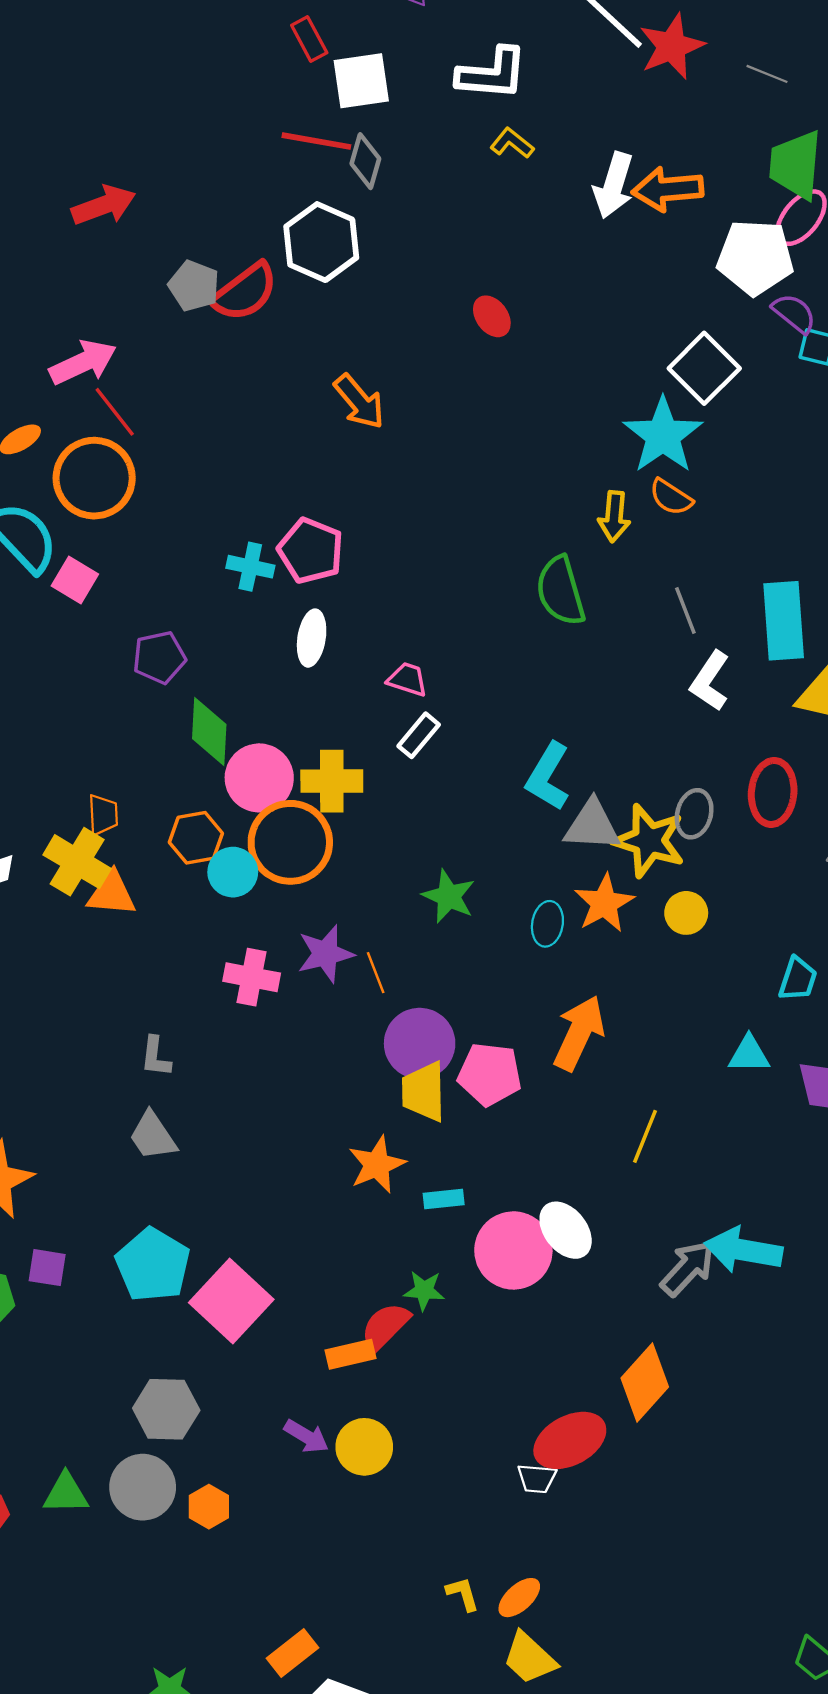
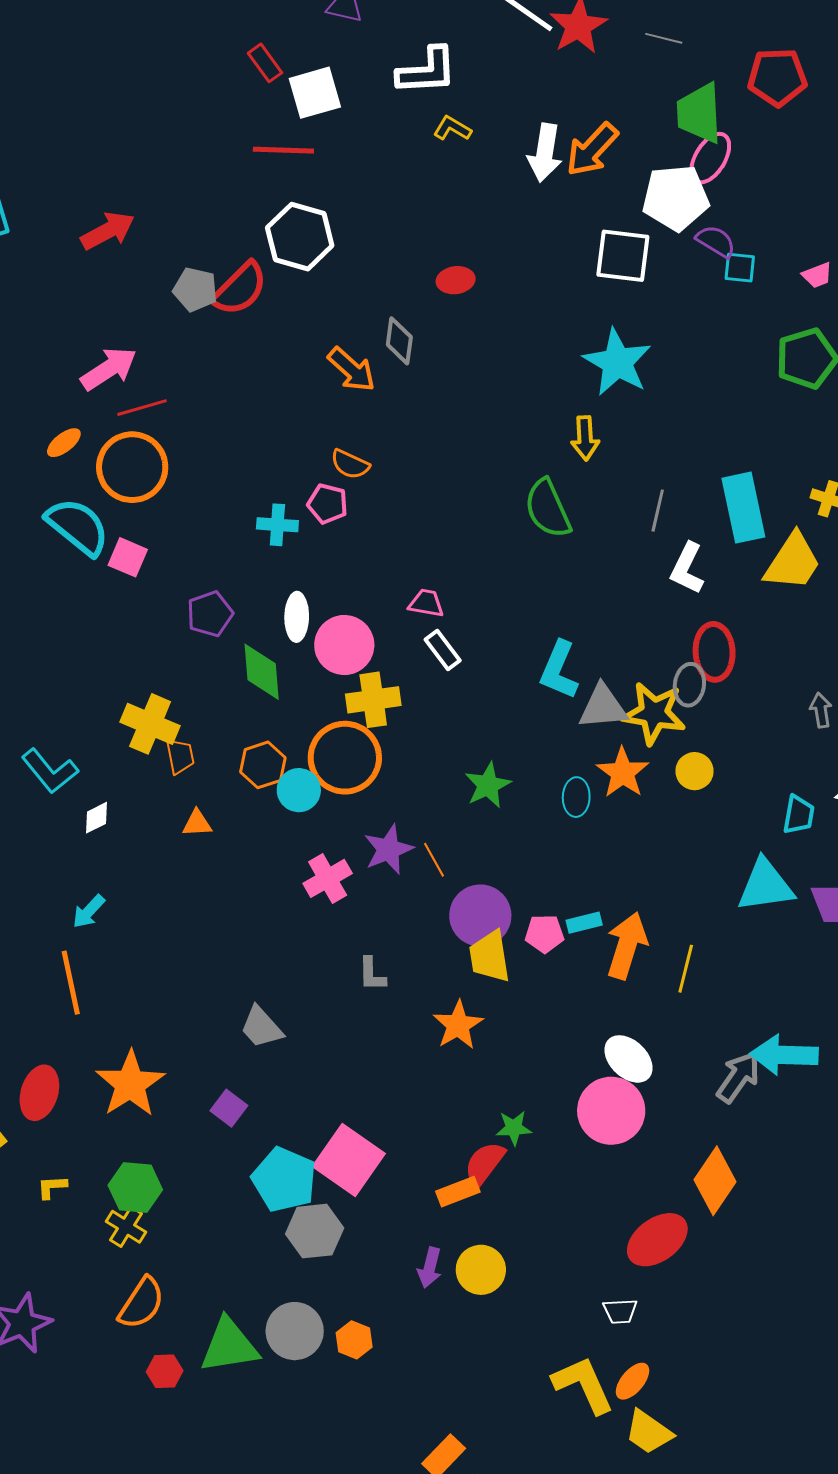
gray diamond: (365, 161) -> (399, 341), moved
orange arrow: (668, 189) -> (592, 149), turned -34
red ellipse: (492, 316) -> (456, 280), turned -54
white square: (704, 368) -> (623, 256), moved, turned -30
red line: (115, 412) -> (142, 408), turned -60
orange semicircle: (671, 497) -> (350, 464), moved
pink pentagon: (311, 551) -> (328, 504), size x0.7
gray line: (685, 611) -> (658, 511), turned 42
white ellipse: (312, 638) -> (297, 617), moved
white rectangle: (419, 735) -> (443, 650), turned -69
pink circle: (259, 778) -> (344, 645), moved
red ellipse: (773, 792) -> (714, 652), moved
yellow cross: (77, 862) -> (150, 724), moved
orange triangle: (112, 894) -> (197, 823), size x0.7
green star: (449, 896) -> (488, 785), turned 30
pink cross: (252, 977) -> (328, 878), turned -33
orange arrow: (579, 1033) -> (627, 946), moved
cyan triangle: (749, 1054) -> (765, 886), size x1.6
gray L-shape: (156, 1057) -> (372, 974), moved
pink pentagon: (490, 1074) -> (544, 934), size x0.7
cyan rectangle: (444, 1199) -> (584, 923), moved
pink circle: (513, 1250) -> (611, 1111), moved
cyan pentagon: (153, 1265) -> (284, 1180), moved
purple square: (47, 1268) -> (229, 1108), moved, turned 36
gray hexagon: (166, 1409) -> (315, 1231), moved
purple arrow: (306, 1436) -> (430, 1268), turned 81
white trapezoid: (537, 1478) -> (620, 1311), moved
green triangle: (66, 1493) -> (229, 1346), size x1.5
yellow L-shape: (463, 1594) -> (583, 1385), size x2.0

